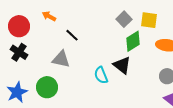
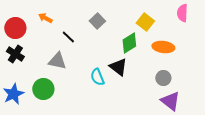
gray square: (124, 19) -> (97, 21), moved
yellow square: (149, 20) -> (145, 22), turned 30

